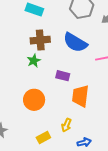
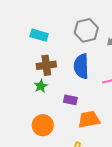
blue semicircle: (75, 42) -> (81, 66), turned 60
orange trapezoid: (80, 96) -> (89, 119), turned 75

